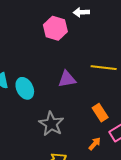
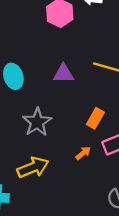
orange rectangle: (100, 113) -> (95, 118), turned 54

